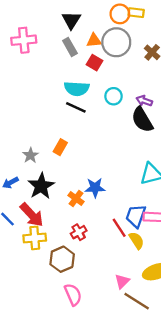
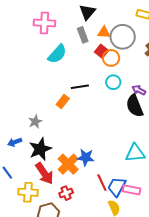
orange circle: (120, 14) -> (111, 58), moved
cyan semicircle: (77, 89) -> (57, 54), moved, turned -60
black line: (76, 107) -> (80, 87), turned -42
orange rectangle: (60, 147) -> (63, 102), moved
orange cross: (76, 198) -> (68, 164), size x1.5
red arrow: (32, 215) -> (44, 173), moved
red line: (119, 228) -> (102, 183), moved

